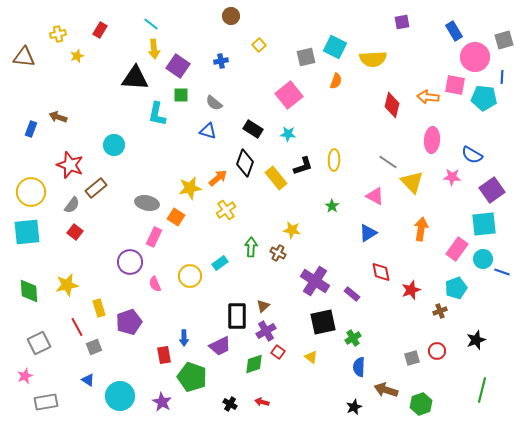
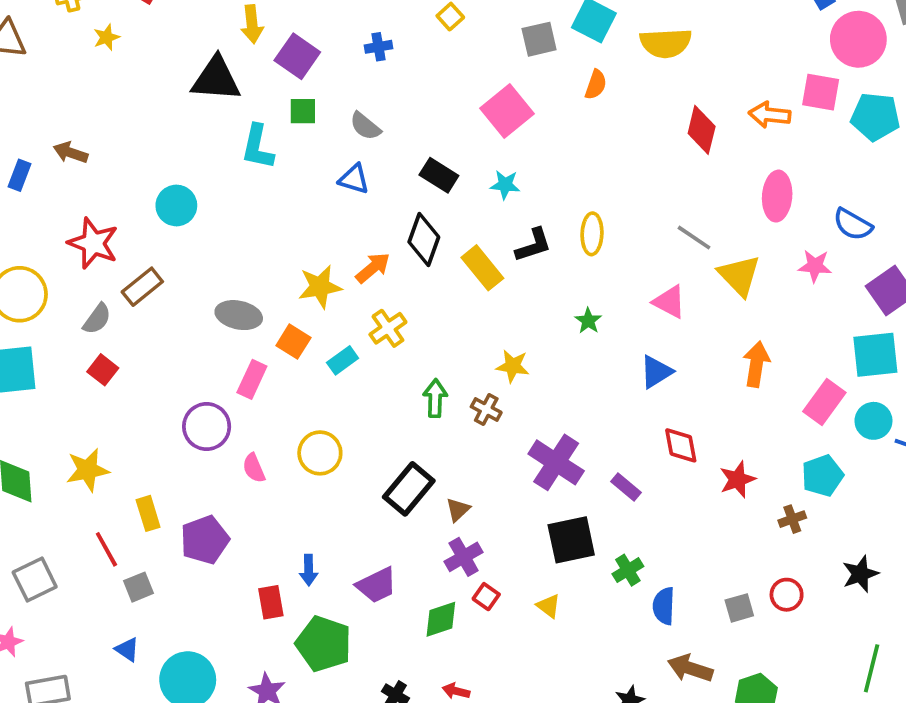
cyan rectangle: (220, 263) -> (343, 360), moved
black rectangle: (237, 316) -> (409, 489), moved, turned 40
blue semicircle: (359, 367) -> (664, 606), moved

